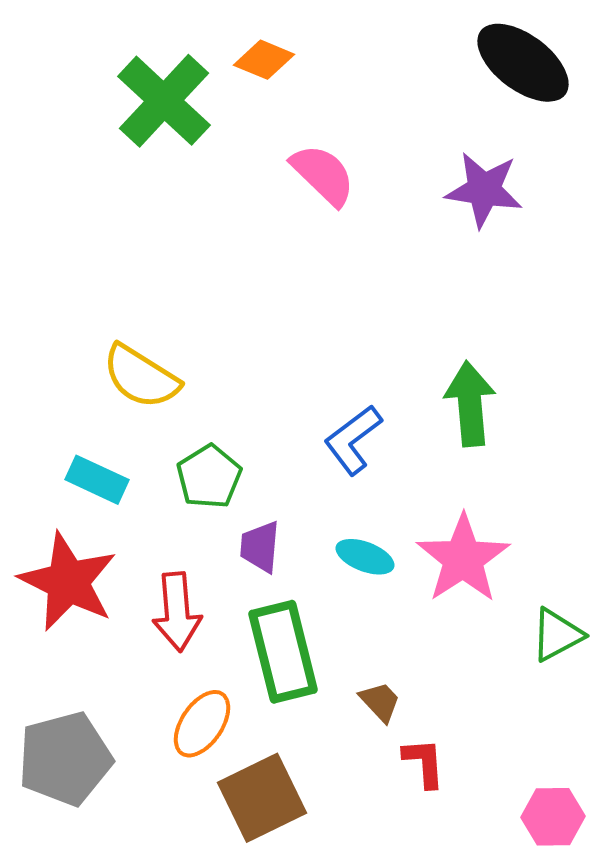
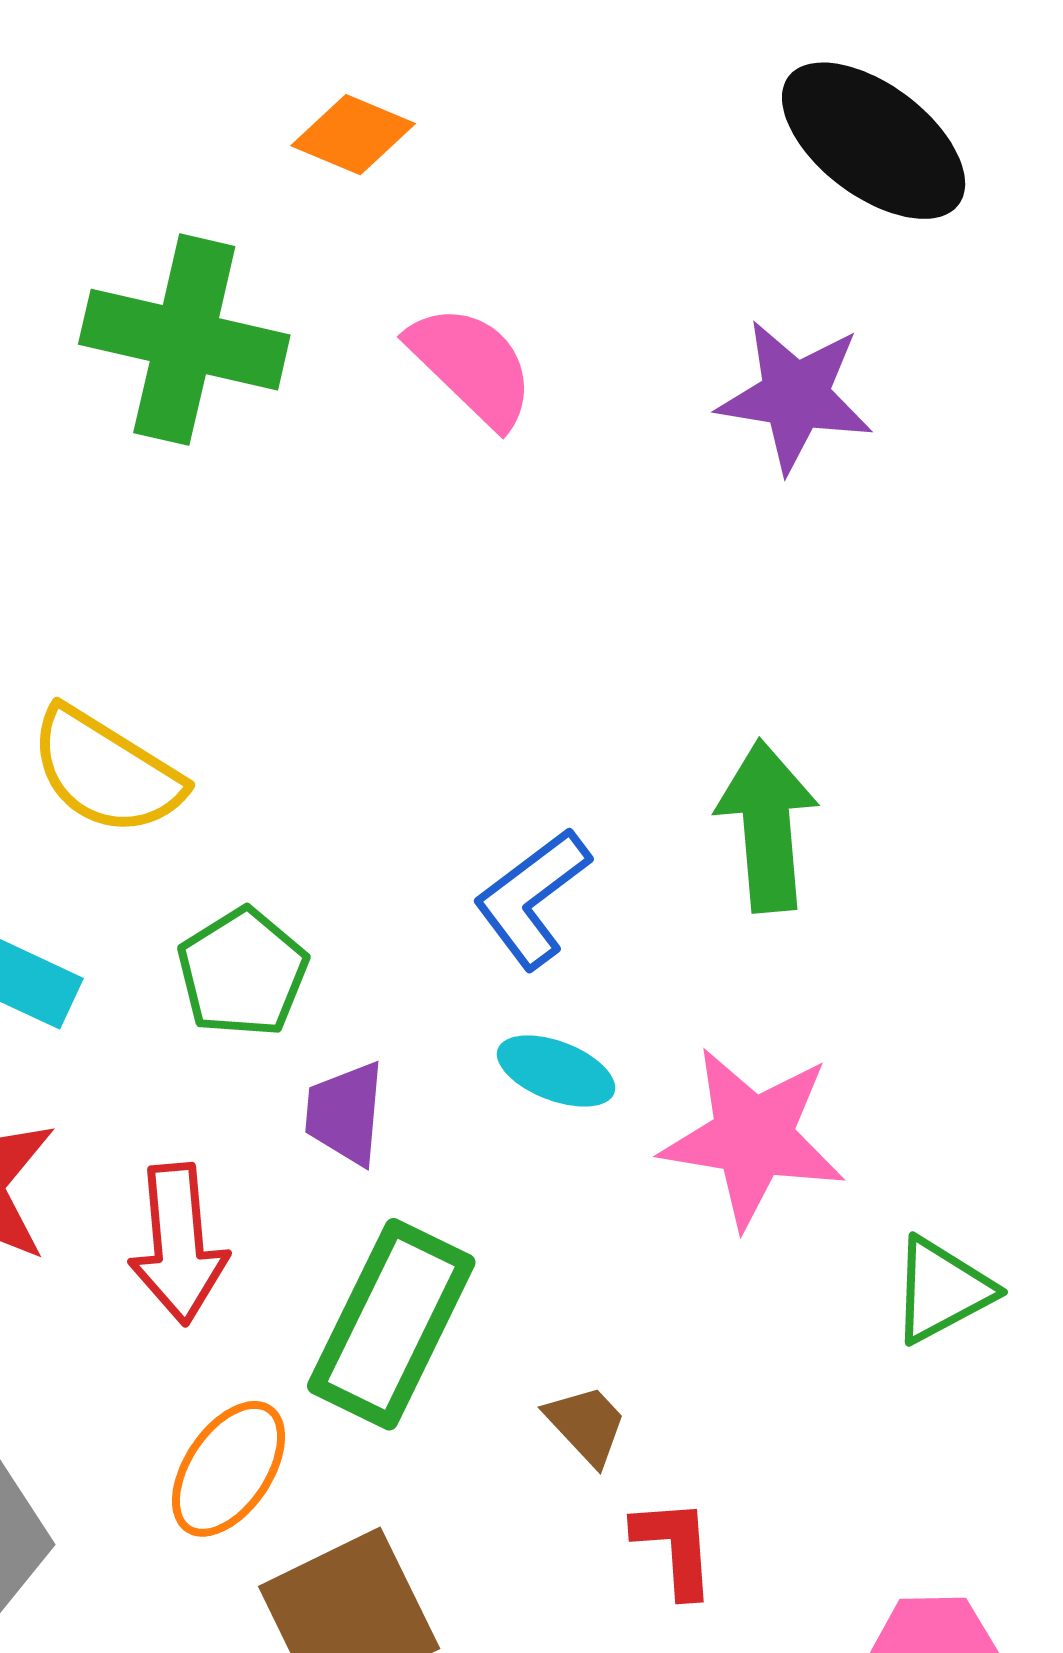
green cross: (164, 101) -> (184, 340), moved, turned -30
cyan ellipse: (365, 557) -> (556, 1071), moved
pink star: (463, 559) -> (753, 1137), turned -30
green rectangle: (283, 652) -> (391, 1324), turned 40

